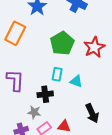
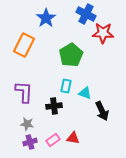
red star: (94, 47) -> (103, 33), moved, turned 30
gray star: (34, 112) -> (27, 124), moved
black arrow: (92, 113) -> (102, 111), moved

